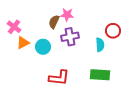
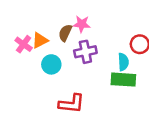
pink cross: (14, 27) -> (24, 44), moved
orange triangle: (23, 43) -> (40, 40), moved
green rectangle: (100, 75) -> (123, 80), moved

